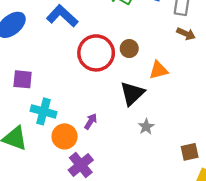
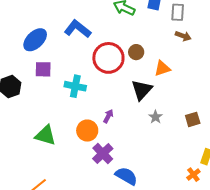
purple square: (23, 79) -> (43, 69), moved
cyan cross: (44, 111) -> (75, 86), moved
brown square: (190, 152) -> (193, 119), moved

